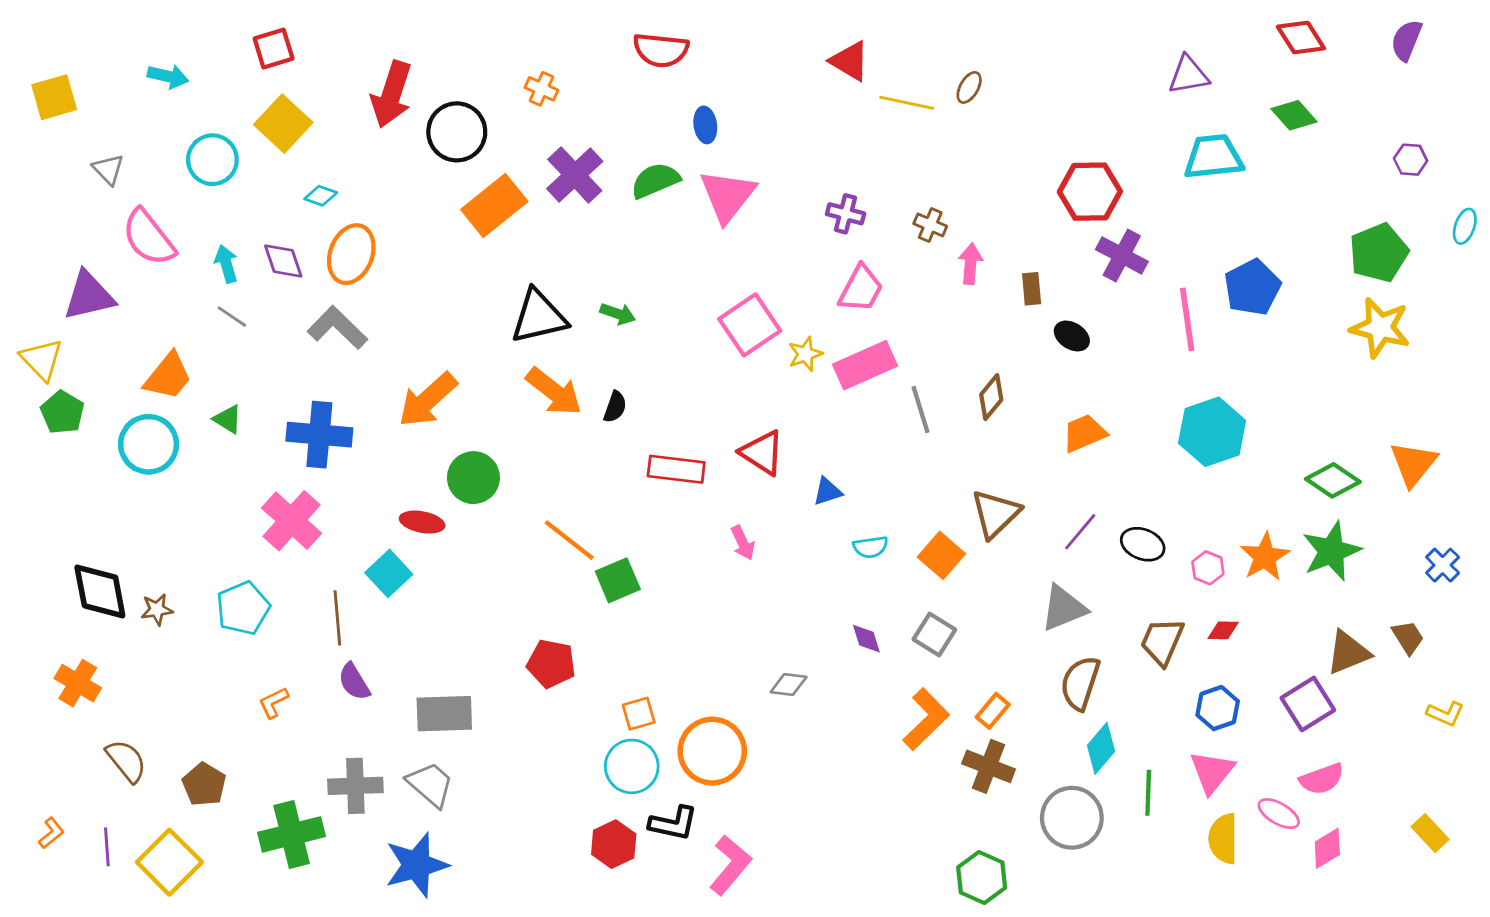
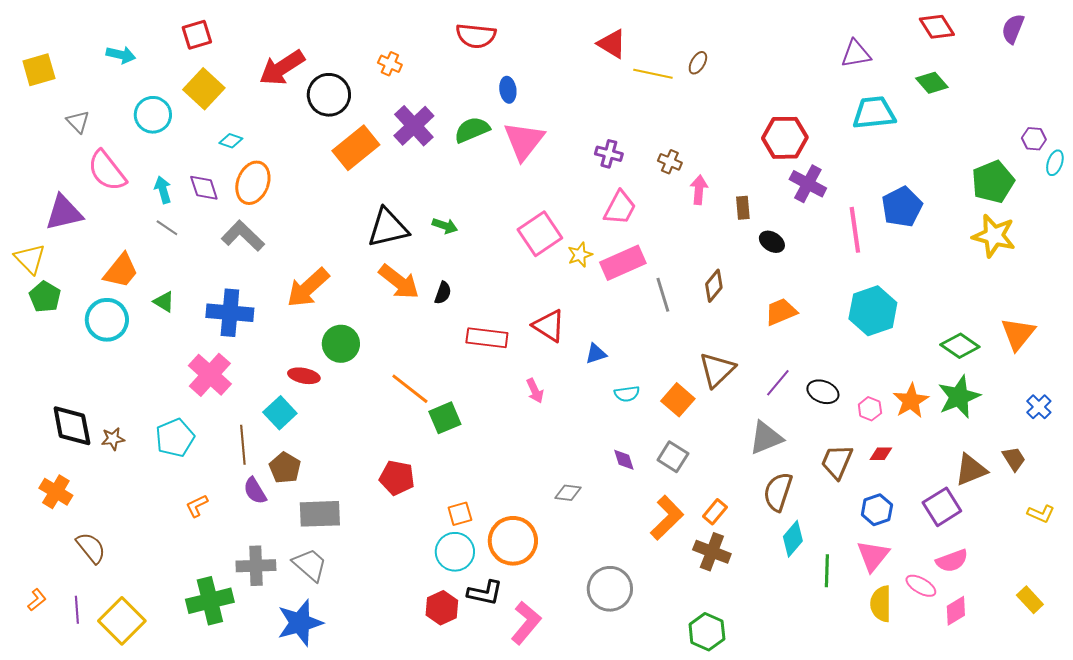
red arrow: (392, 94) -> (282, 68), turned 39
purple hexagon: (1411, 160) -> (1034, 139), moved
brown pentagon: (204, 784) -> (285, 468), moved
gray circle: (1072, 818) -> (610, 589), moved

